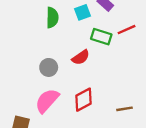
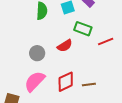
red line: (127, 30) -> (106, 41), moved
brown line: (124, 109) -> (89, 84), moved

